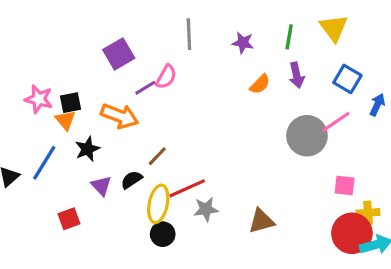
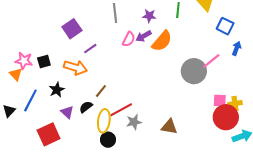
purple arrow: (297, 75) -> (144, 36), moved, turned 77
pink semicircle: (166, 77) -> (129, 39), moved
blue square: (347, 79) -> (225, 26), moved
orange semicircle: (260, 84) -> (162, 41), size x1.6
orange triangle: (65, 120) -> (16, 74), moved
yellow cross: (368, 213) -> (235, 104), moved
red square: (69, 219) -> (49, 134), size x1.6
brown triangle: (261, 221) -> (169, 127), turned 30
red circle: (352, 233) -> (226, 117), moved

